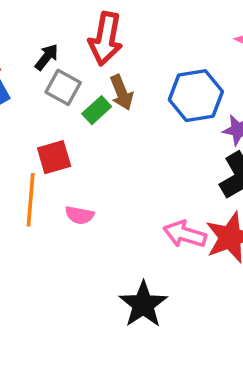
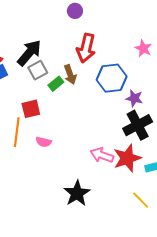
red arrow: (106, 39) -> (86, 48), moved
black arrow: (47, 57) -> (29, 53), size x1.8
gray square: (63, 87) -> (38, 70), turned 30

